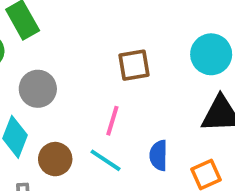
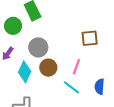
brown circle: (55, 159) -> (48, 68), moved

